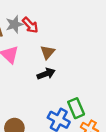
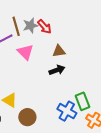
brown triangle: (48, 52) -> (59, 51), turned 40

